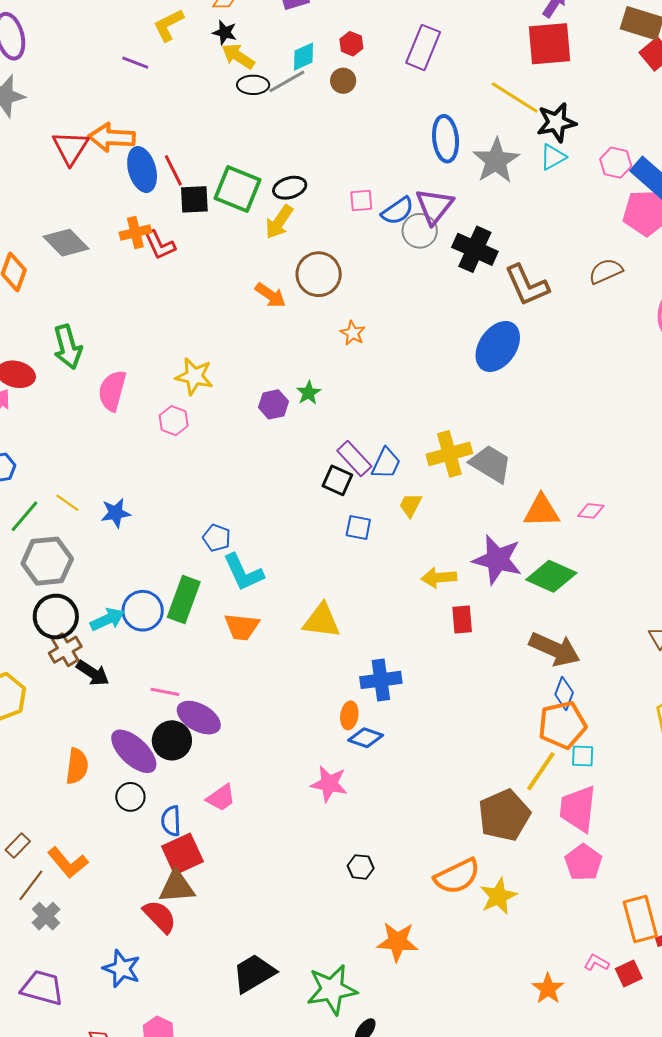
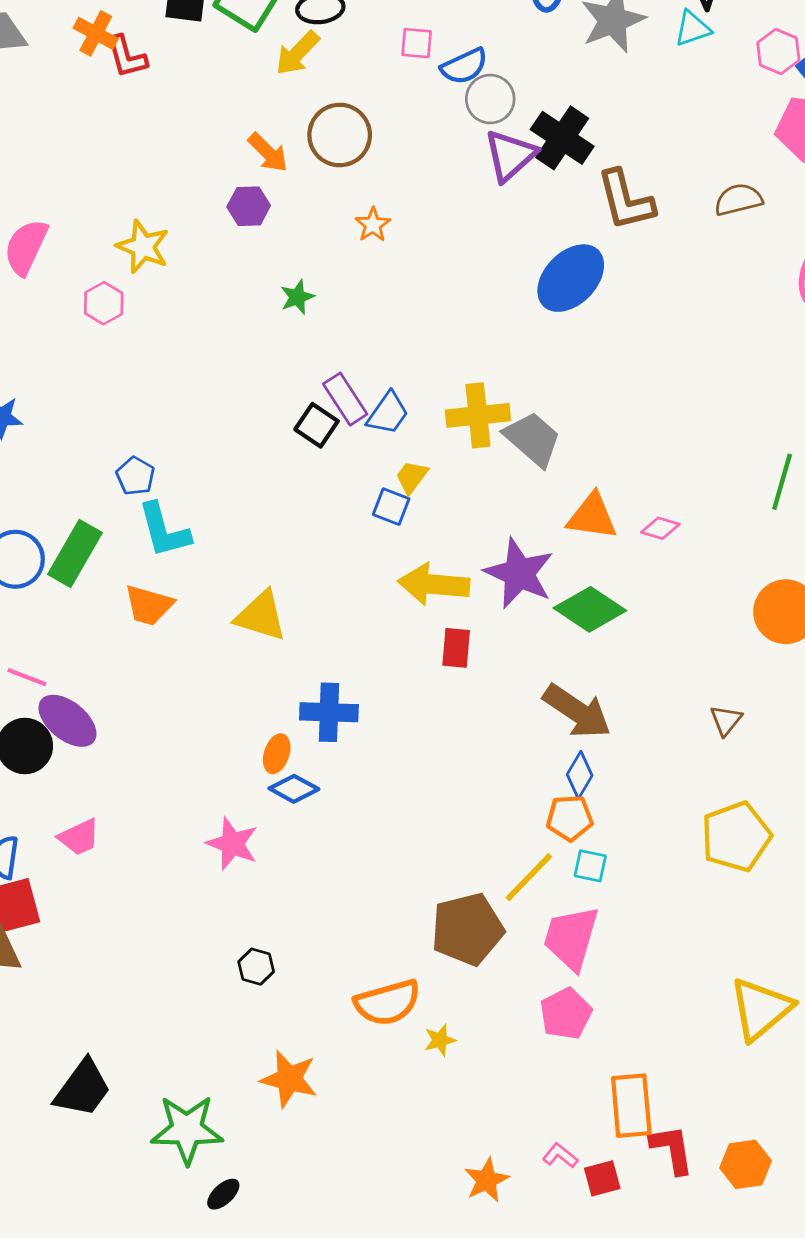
purple triangle: (434, 206) -> (510, 155), moved
orange cross: (135, 233) -> (96, 33), turned 32
purple hexagon: (273, 404) -> (249, 206), moved
blue square: (358, 527) -> (391, 507), moved
yellow arrow: (439, 578) -> (434, 584), size x1.4
orange pentagon: (562, 725) -> (570, 818), size x0.7
yellow star: (498, 896) -> (440, 1040), size x0.6
black trapezoid: (254, 973) -> (83, 1088), turned 147

